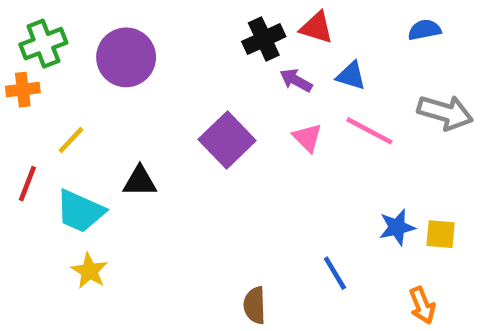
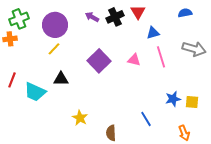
red triangle: (317, 28) -> (138, 12), turned 42
blue triangle: (351, 76) -> (153, 33), turned -32
purple arrow: (296, 80) -> (92, 17), moved
pink line: (369, 131) -> (161, 57), turned 45
pink triangle: (307, 138) -> (134, 60), turned -32
yellow line: (71, 140) -> (54, 49), moved
yellow star: (89, 271) -> (80, 118), moved

